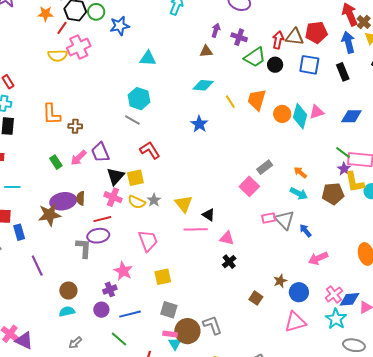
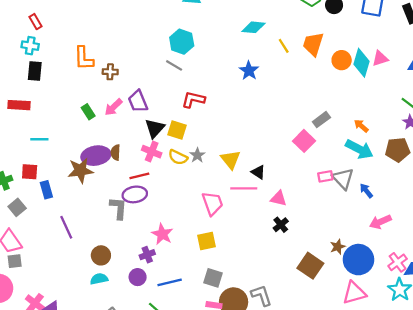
red L-shape: (150, 150) -> (193, 99), turned -45
yellow square: (135, 178) -> (177, 130), turned 30
cyan arrow: (299, 193) -> (359, 149), size x1.4
pink trapezoid: (148, 241) -> (213, 203), moved
blue circle: (299, 292) -> (358, 260), size x1.4
brown square: (256, 298) -> (310, 266), size x1.6

